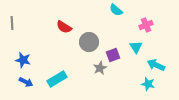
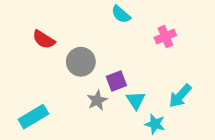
cyan triangle: (136, 47) -> (136, 100), moved
cyan arrow: (156, 65) -> (180, 96), turned -72
cyan star: (148, 84) -> (155, 124), moved

